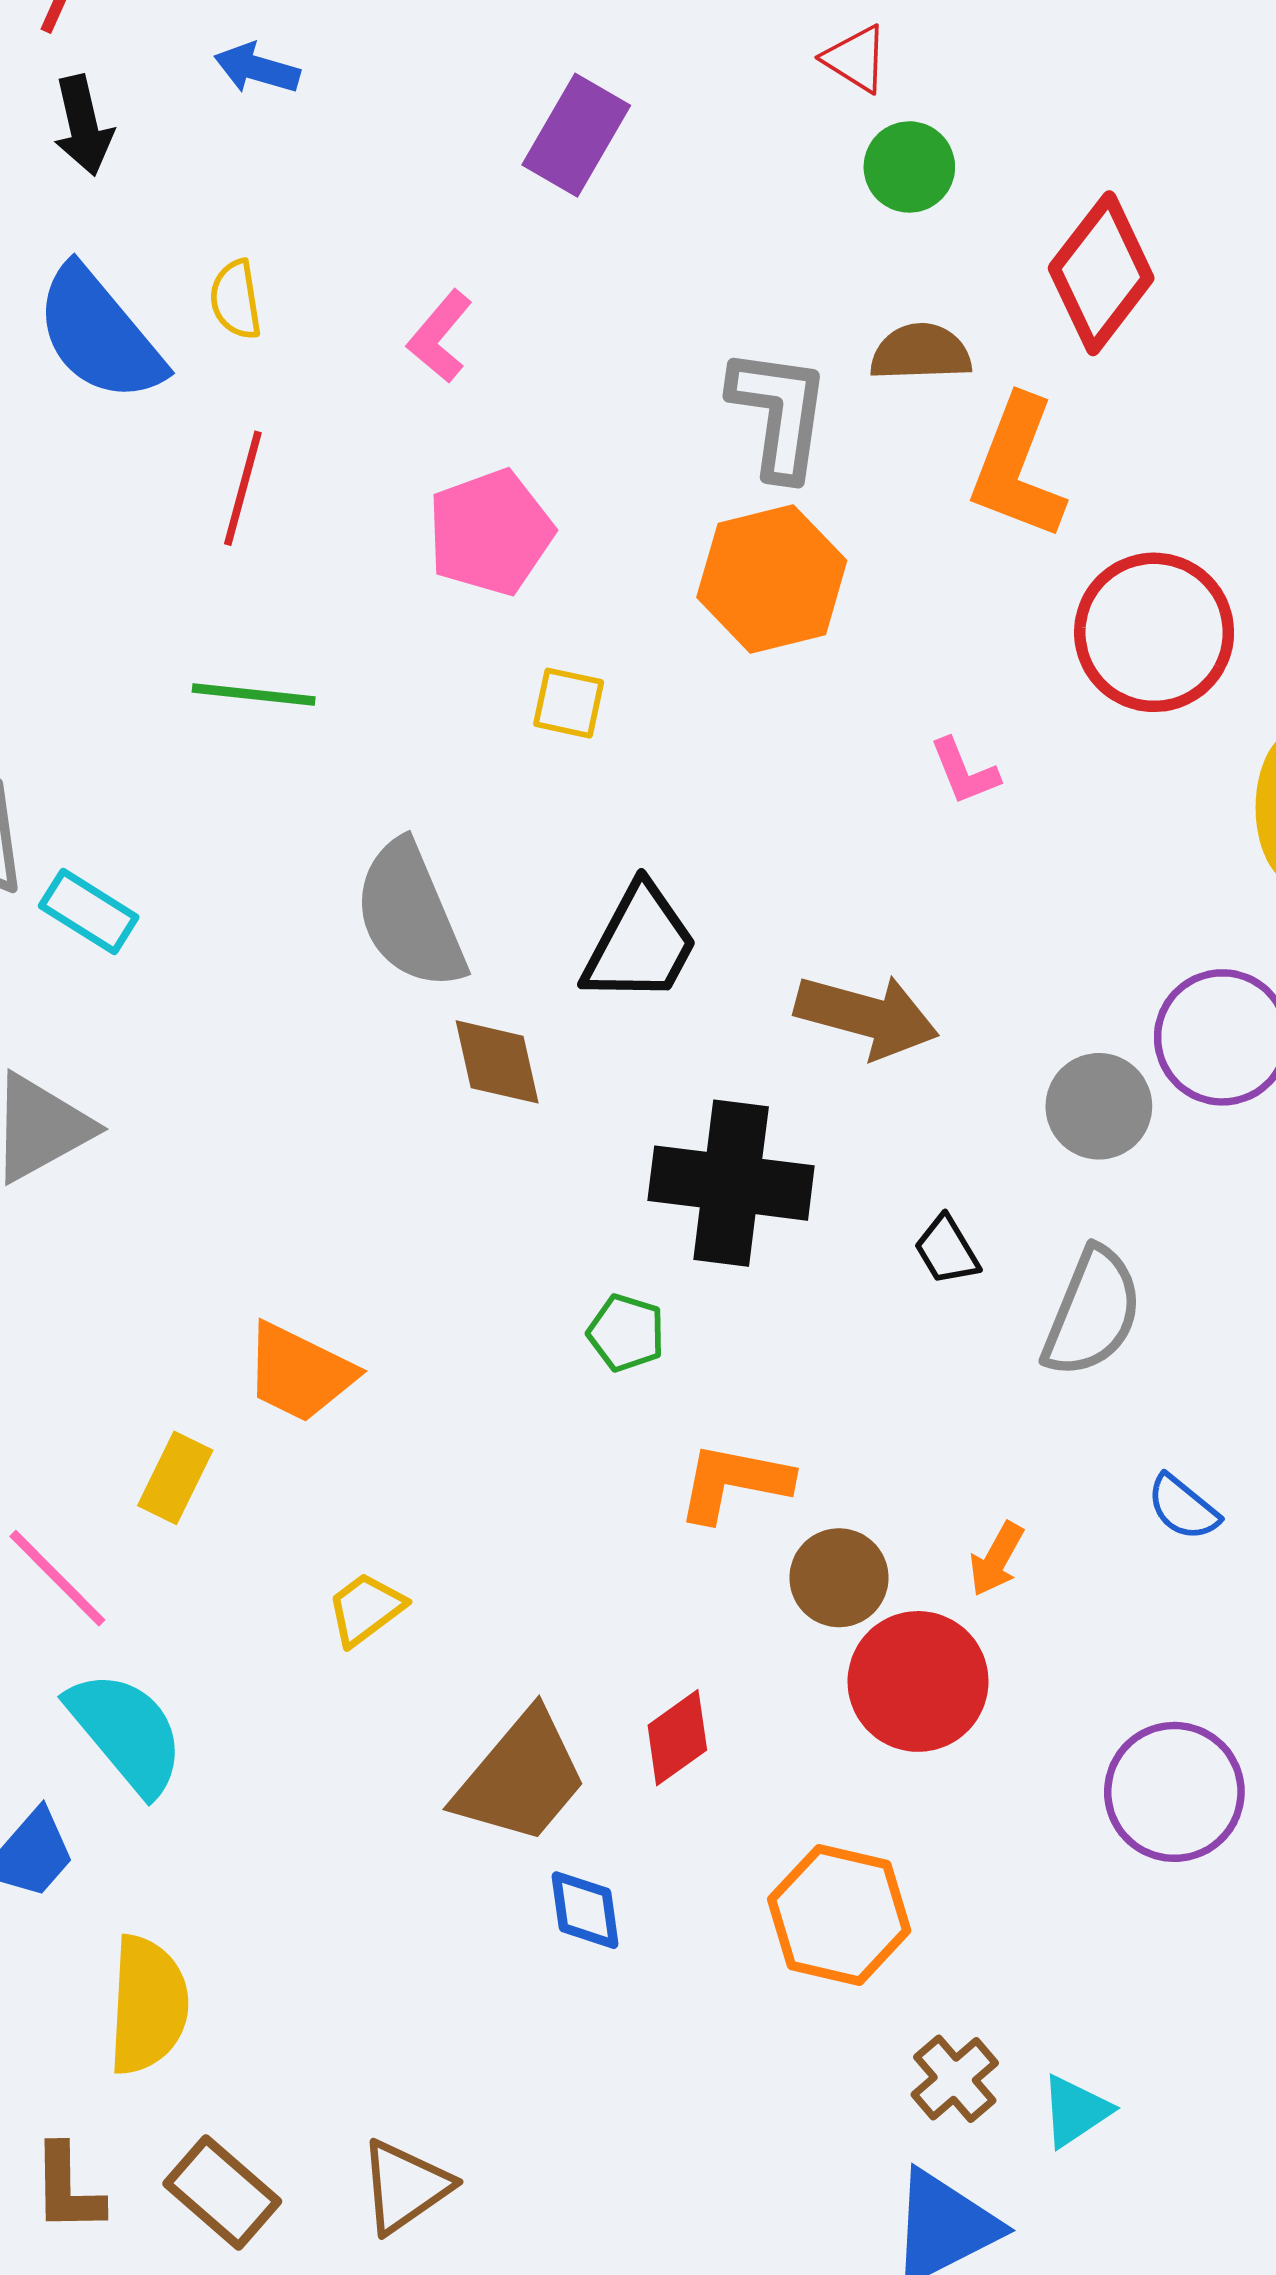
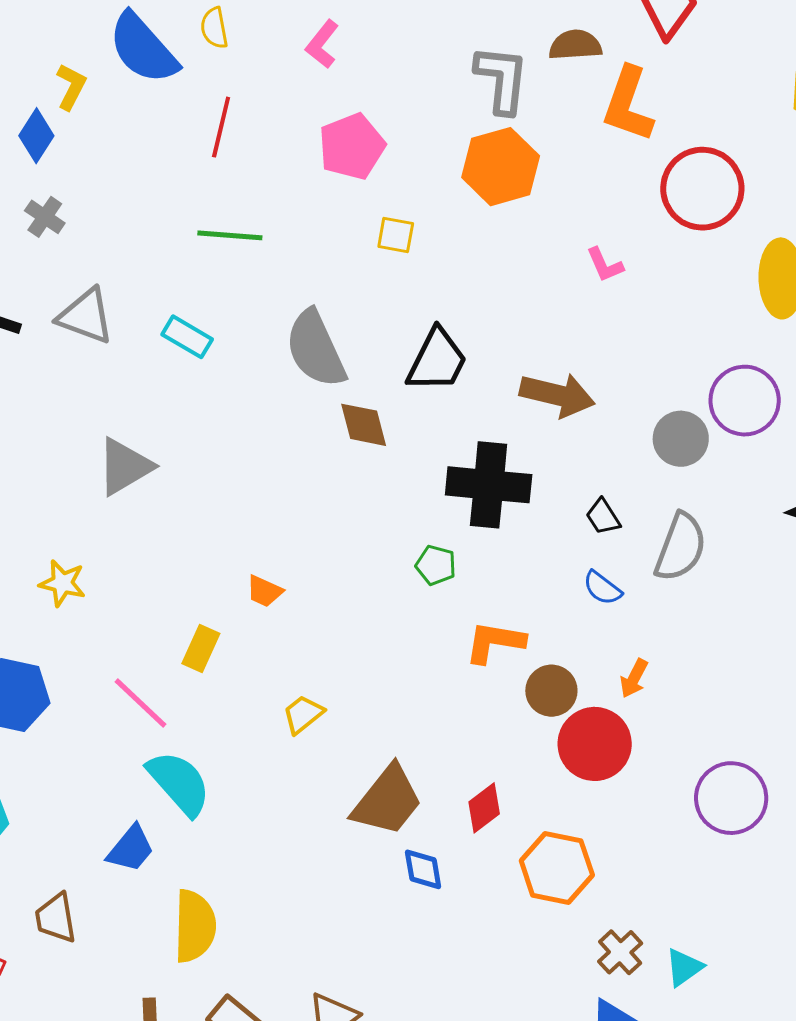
cyan rectangle: (89, 911) -> (187, 337), moved
orange trapezoid: (299, 1373) -> (265, 591), size x0.6
blue semicircle: (1183, 1508) -> (602, 588), moved
red diamond: (677, 1738) -> (484, 808), moved

